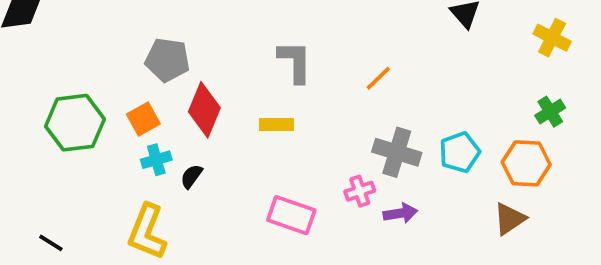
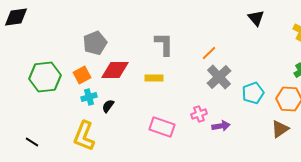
gray pentagon: (167, 60) -> (95, 43), turned -30
red diamond: (204, 110) -> (115, 70), turned 68
gray cross: (397, 152) -> (219, 77), moved, turned 30

